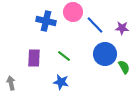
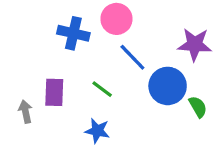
blue line: (95, 25) -> (132, 57), moved
purple star: (122, 28) -> (195, 44), size x1.5
gray arrow: (11, 83) -> (25, 112), moved

